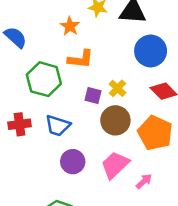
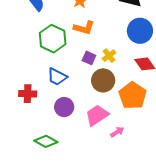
red cross: (20, 124) -> (28, 94), moved

